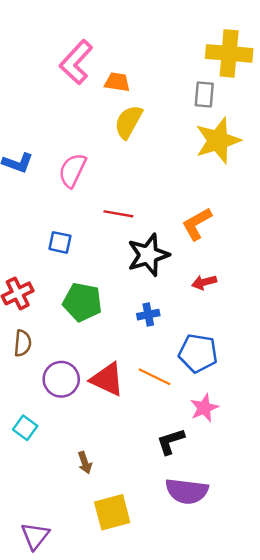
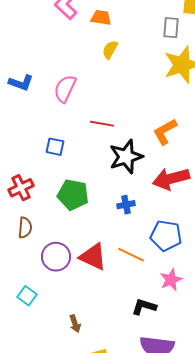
yellow semicircle: (128, 122) -> (110, 50), size x0.7
red arrow: (204, 282) -> (171, 179), size x1.8
black L-shape: (171, 441) -> (144, 307), turned 35

